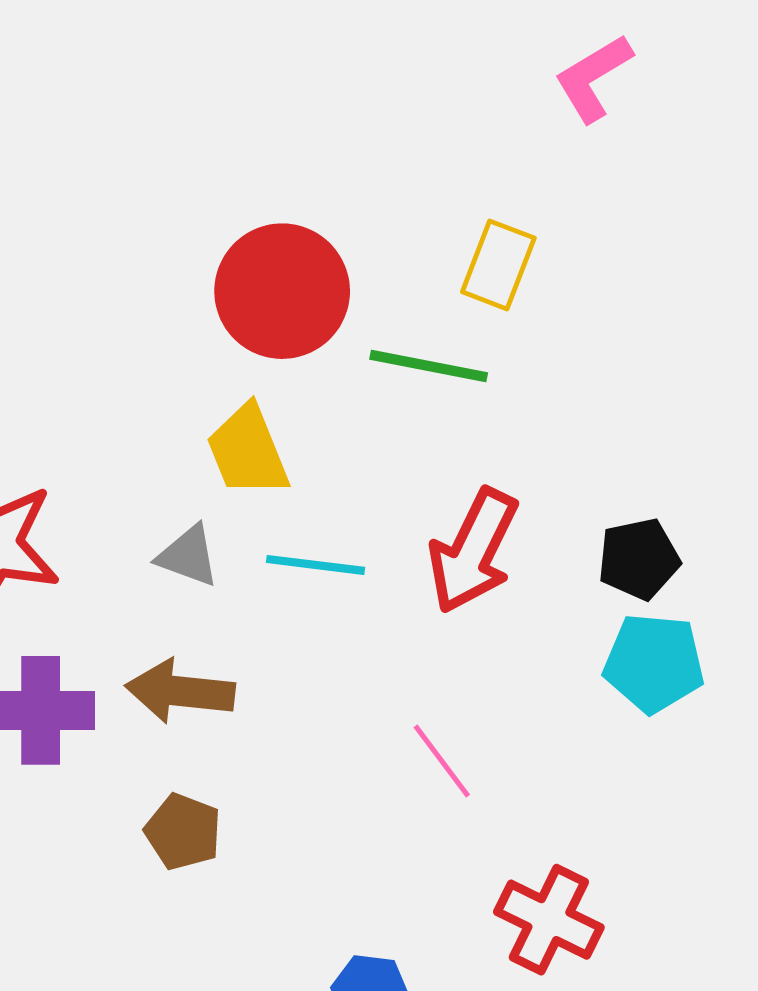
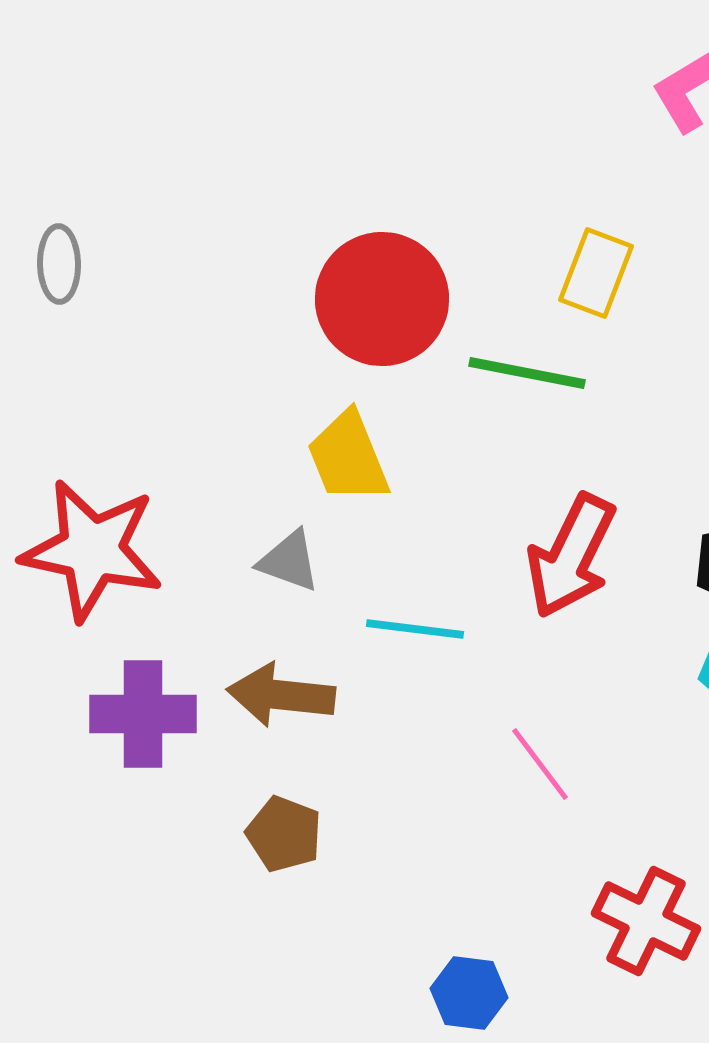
cyan line: (315, 565) -> (415, 629), moved

